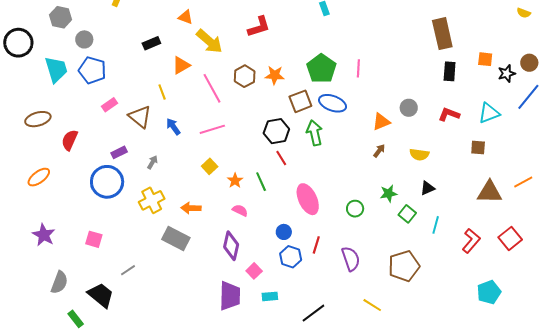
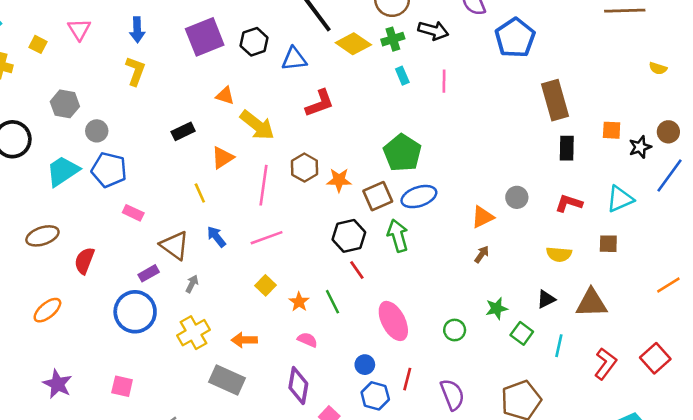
pink line: (358, 68) -> (444, 81), moved
cyan trapezoid: (56, 69) -> (63, 171), turned -104
orange star: (275, 75) -> (339, 180), moved
pink line: (212, 88) -> (263, 185), turned 40
blue ellipse: (333, 103) -> (419, 197), turned -36
pink rectangle: (109, 105) -> (133, 213), turned 63
brown triangle: (140, 117) -> (175, 245), moved
yellow semicircle: (419, 154) -> (559, 254), moved
brown triangle: (490, 192) -> (591, 303), moved

